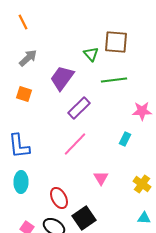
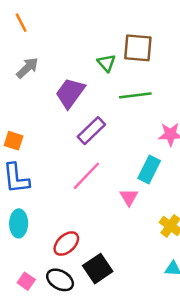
orange square: (24, 94) -> (14, 141), moved
cyan rectangle: (125, 139) -> (149, 169), size x1.5
pink triangle: (101, 178) -> (129, 197), moved
red ellipse: (59, 198) -> (66, 244), turned 75

